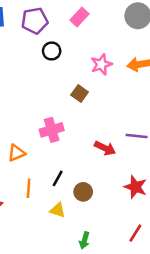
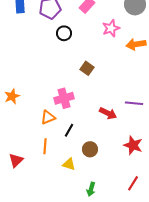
pink star: (101, 64) -> (111, 28), moved
orange triangle: (16, 153) -> (48, 117), moved
black line: (58, 178) -> (69, 130), moved

